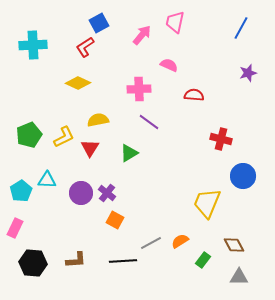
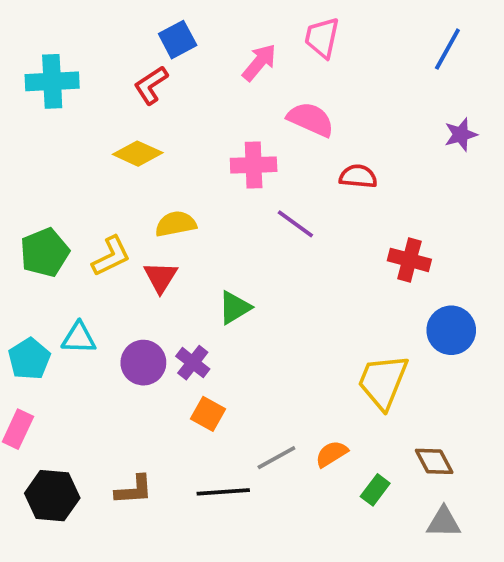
pink semicircle: (169, 65) -> (311, 119), size x1.4
purple line: (149, 122) -> (295, 224), moved
green triangle: (129, 153) -> (235, 307), moved

